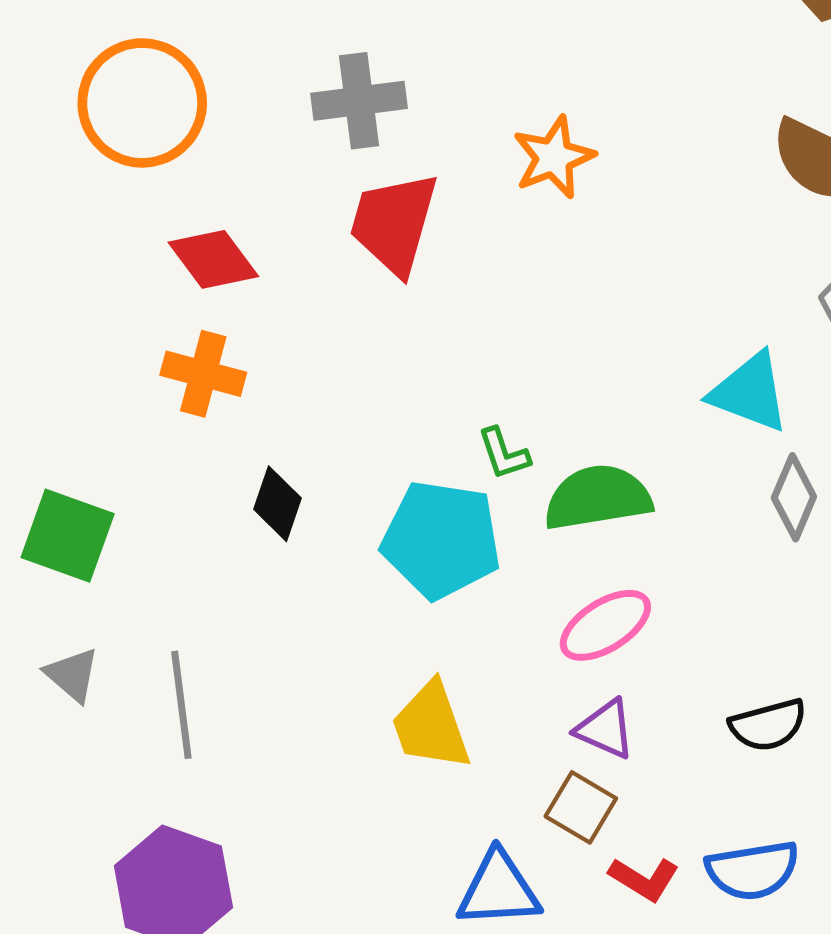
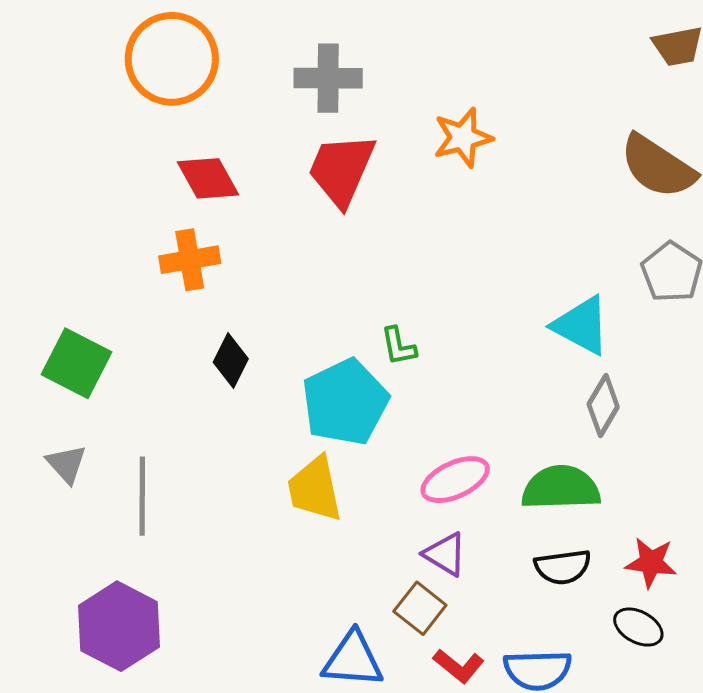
orange cross: (203, 374) -> (190, 260), turned -32
green semicircle: (598, 498) -> (561, 488), moved
cyan pentagon: (441, 540) -> (345, 402), turned 30
yellow trapezoid: (431, 726) -> (315, 489), moved

